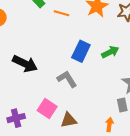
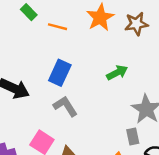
blue rectangle: (81, 51) -> (60, 73), moved

